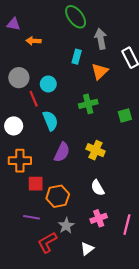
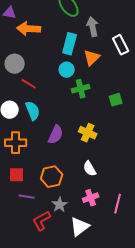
orange arrow: (34, 41) -> (29, 29), size x1.6
cyan rectangle: (77, 57) -> (70, 44), size x1.5
cyan circle: (48, 84) -> (67, 70), moved
red line: (34, 99) -> (29, 84), turned -35
cyan semicircle: (50, 121) -> (33, 111), moved
red square: (36, 184) -> (17, 175), moved
white triangle: (87, 249) -> (80, 227), size x1.5

